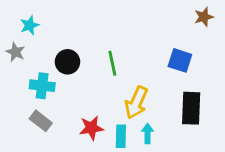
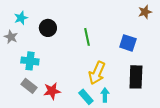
black circle: (67, 62) -> (48, 28), moved
green line: (112, 63) -> (87, 37), moved
red star: (91, 128) -> (52, 91), moved
cyan rectangle: (121, 136) -> (86, 97), turned -42

